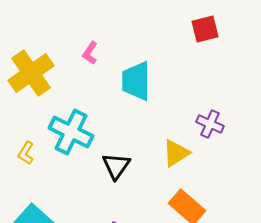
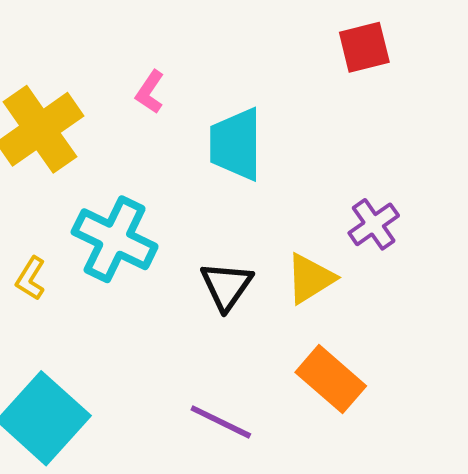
purple cross: (210, 124) -> (374, 224), turned 32
black triangle: (116, 166) -> (226, 286), moved

